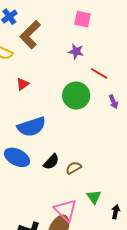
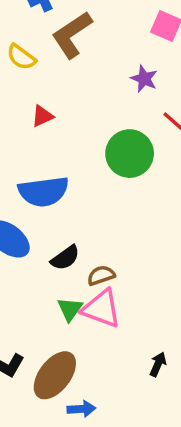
green triangle: (94, 197) -> (70, 309), moved
pink triangle: (66, 210) -> (101, 309), moved, turned -35

